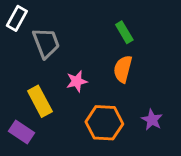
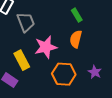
pink star: (77, 81) -> (46, 47), size x1.6

